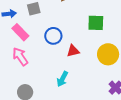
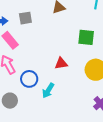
blue circle: (53, 36) -> (29, 79), moved

